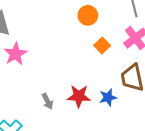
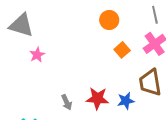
pink star: (15, 54) -> (37, 55), size x0.7

